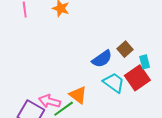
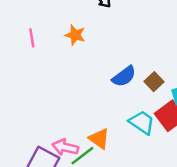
blue semicircle: (102, 59) -> (124, 76), moved

